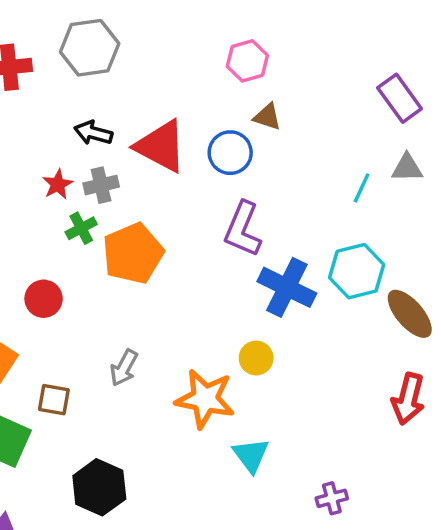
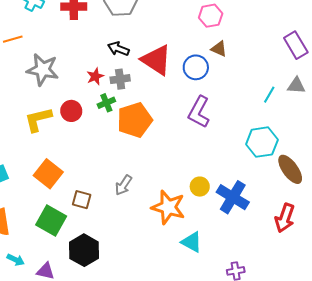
blue cross: (287, 287) -> (233, 197), moved
red circle: (44, 299) -> (71, 111), moved
cyan triangle: (251, 455) -> (192, 242), turned -30
black hexagon: (99, 487) -> (84, 250), moved

